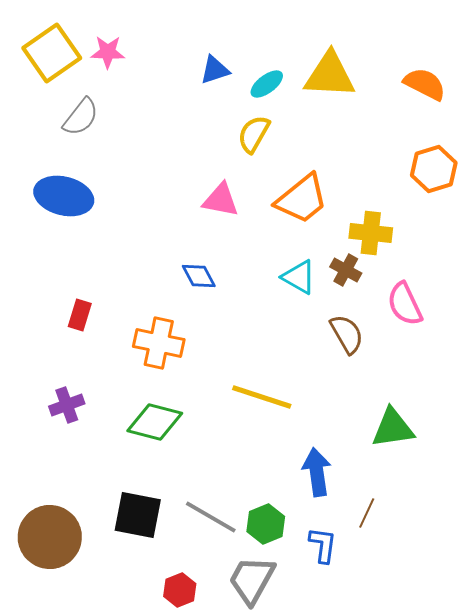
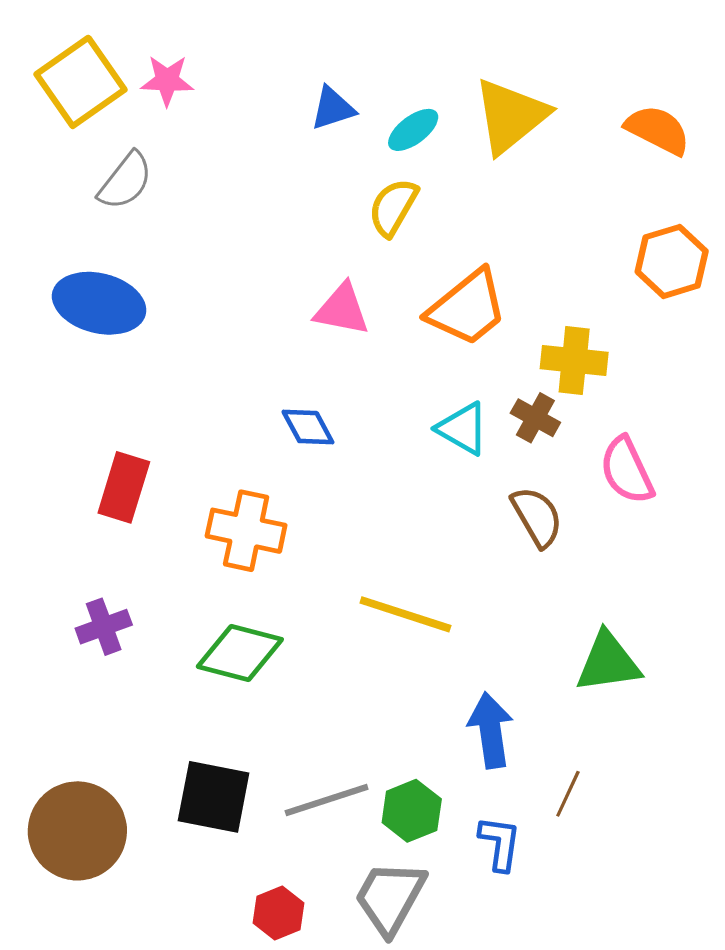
yellow triangle: (330, 75) -> (511, 116), turned -42
red rectangle: (80, 315) -> (124, 487), size x1.4
gray line: (211, 517) -> (327, 800), turned -48

